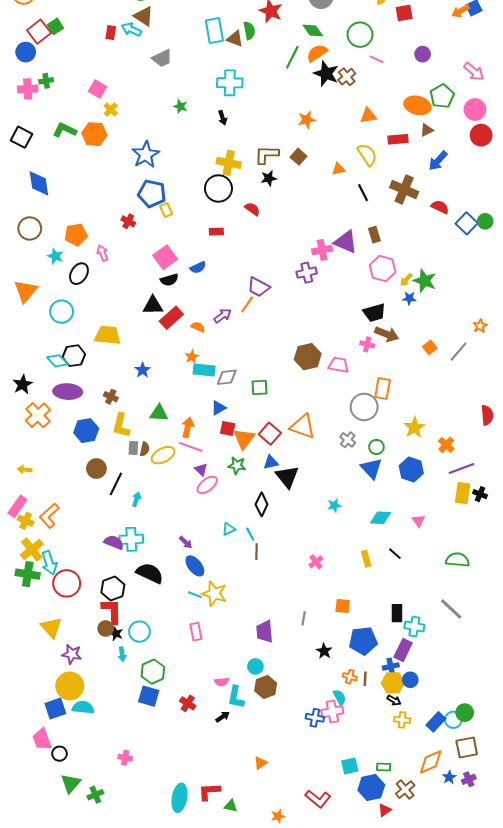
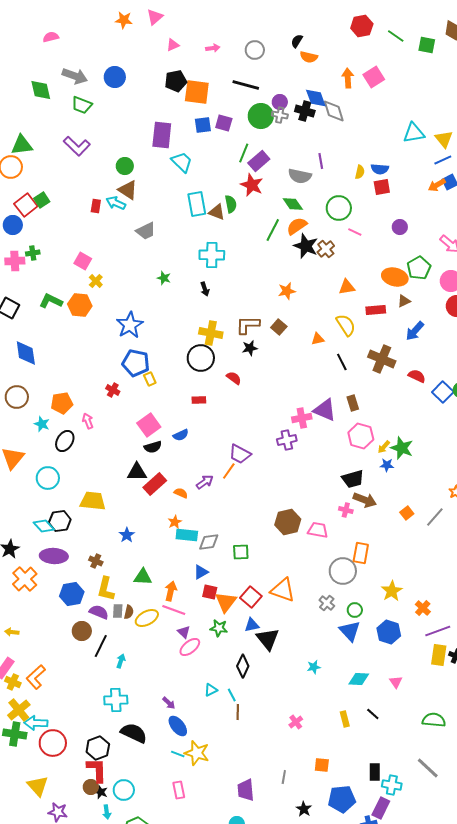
purple semicircle: (114, 542) -> (99, 612), moved
cyan arrow: (49, 563) -> (36, 723), turned 110

